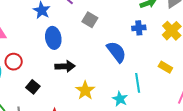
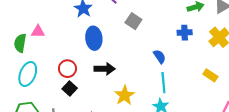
blue semicircle: (116, 52) -> (160, 56), size x0.6
red circle: (14, 62) -> (67, 69), moved
cyan line: (138, 83) -> (163, 83), moved

